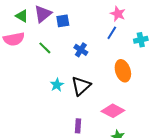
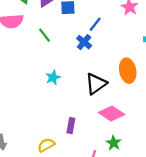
blue line: (112, 33) -> (95, 24), moved
black triangle: (81, 86) -> (96, 84), moved

